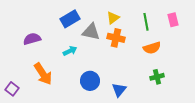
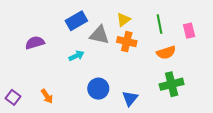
pink rectangle: (173, 20) -> (189, 31), moved
orange arrow: (43, 74) -> (47, 96), moved, size x0.6
green cross: (157, 77) -> (172, 84), size x1.5

